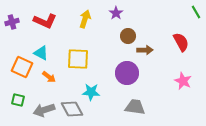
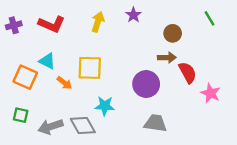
green line: (196, 12) -> (209, 18), moved
brown circle: (128, 36) -> (173, 33), moved
red semicircle: (181, 42) -> (188, 72), moved
orange arrow: (49, 77) -> (64, 83), moved

